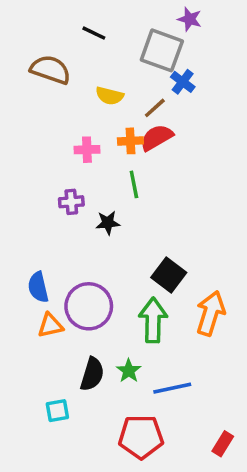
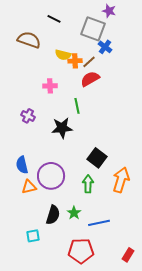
orange cross: (130, 141) -> (75, 61), moved
purple cross: (71, 202) -> (28, 116), moved, turned 32
black star: (108, 223) -> (62, 128), size x1.5
green arrow: (153, 320) -> (88, 184), size x0.7

